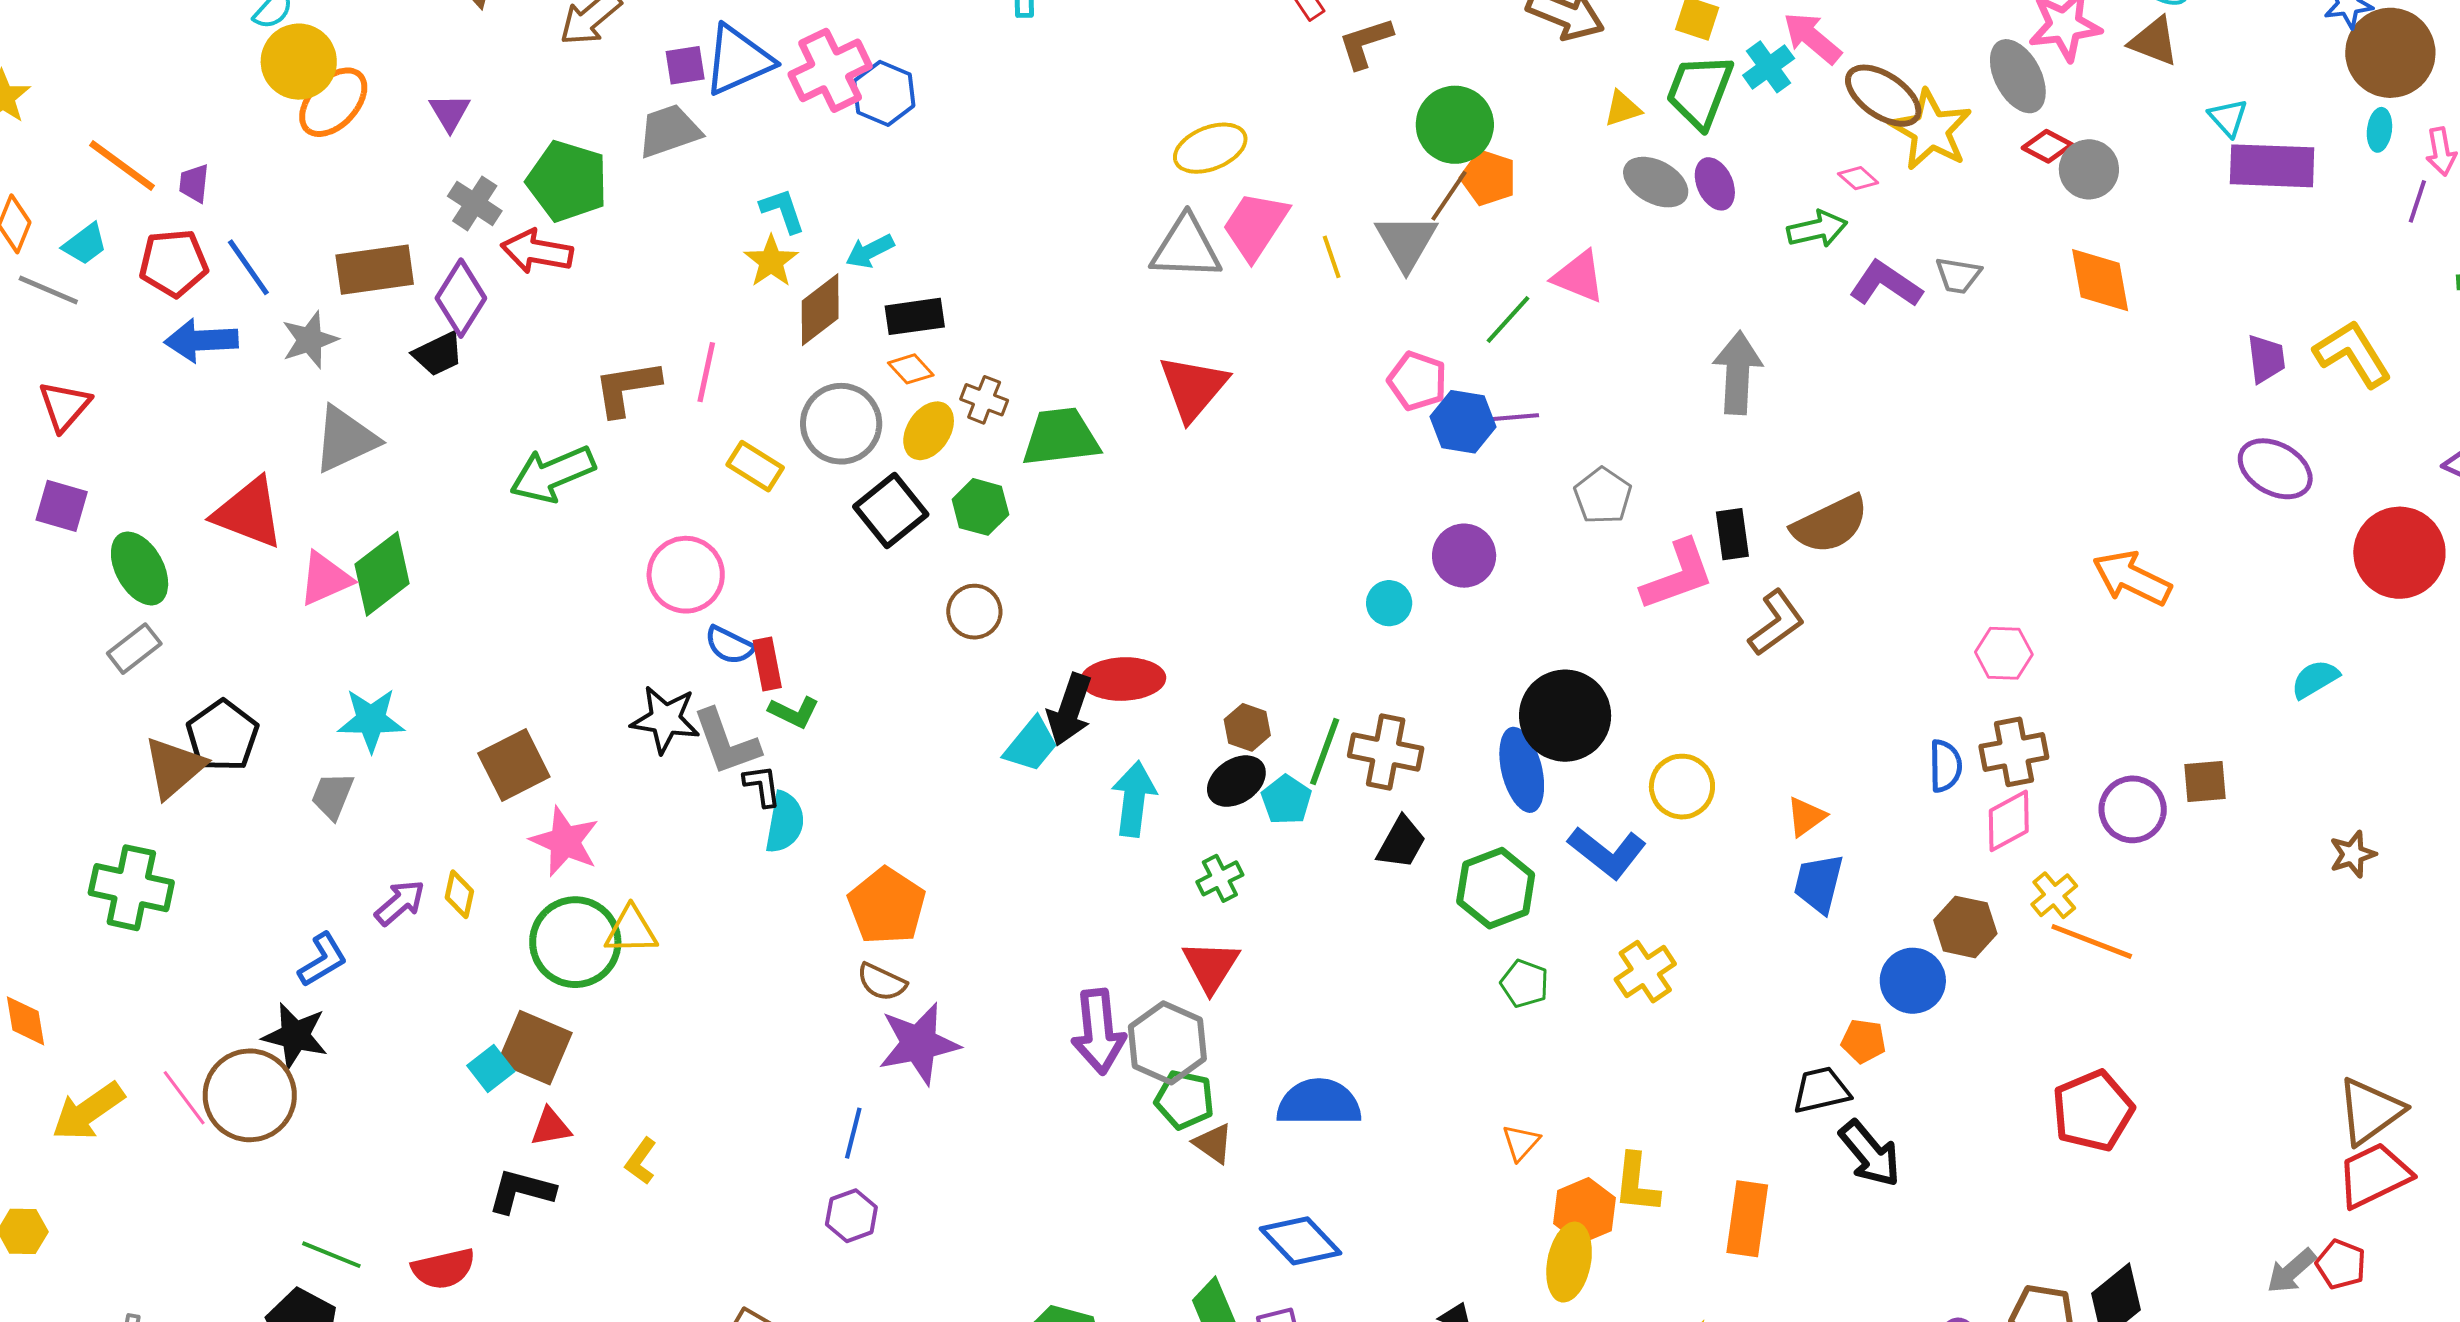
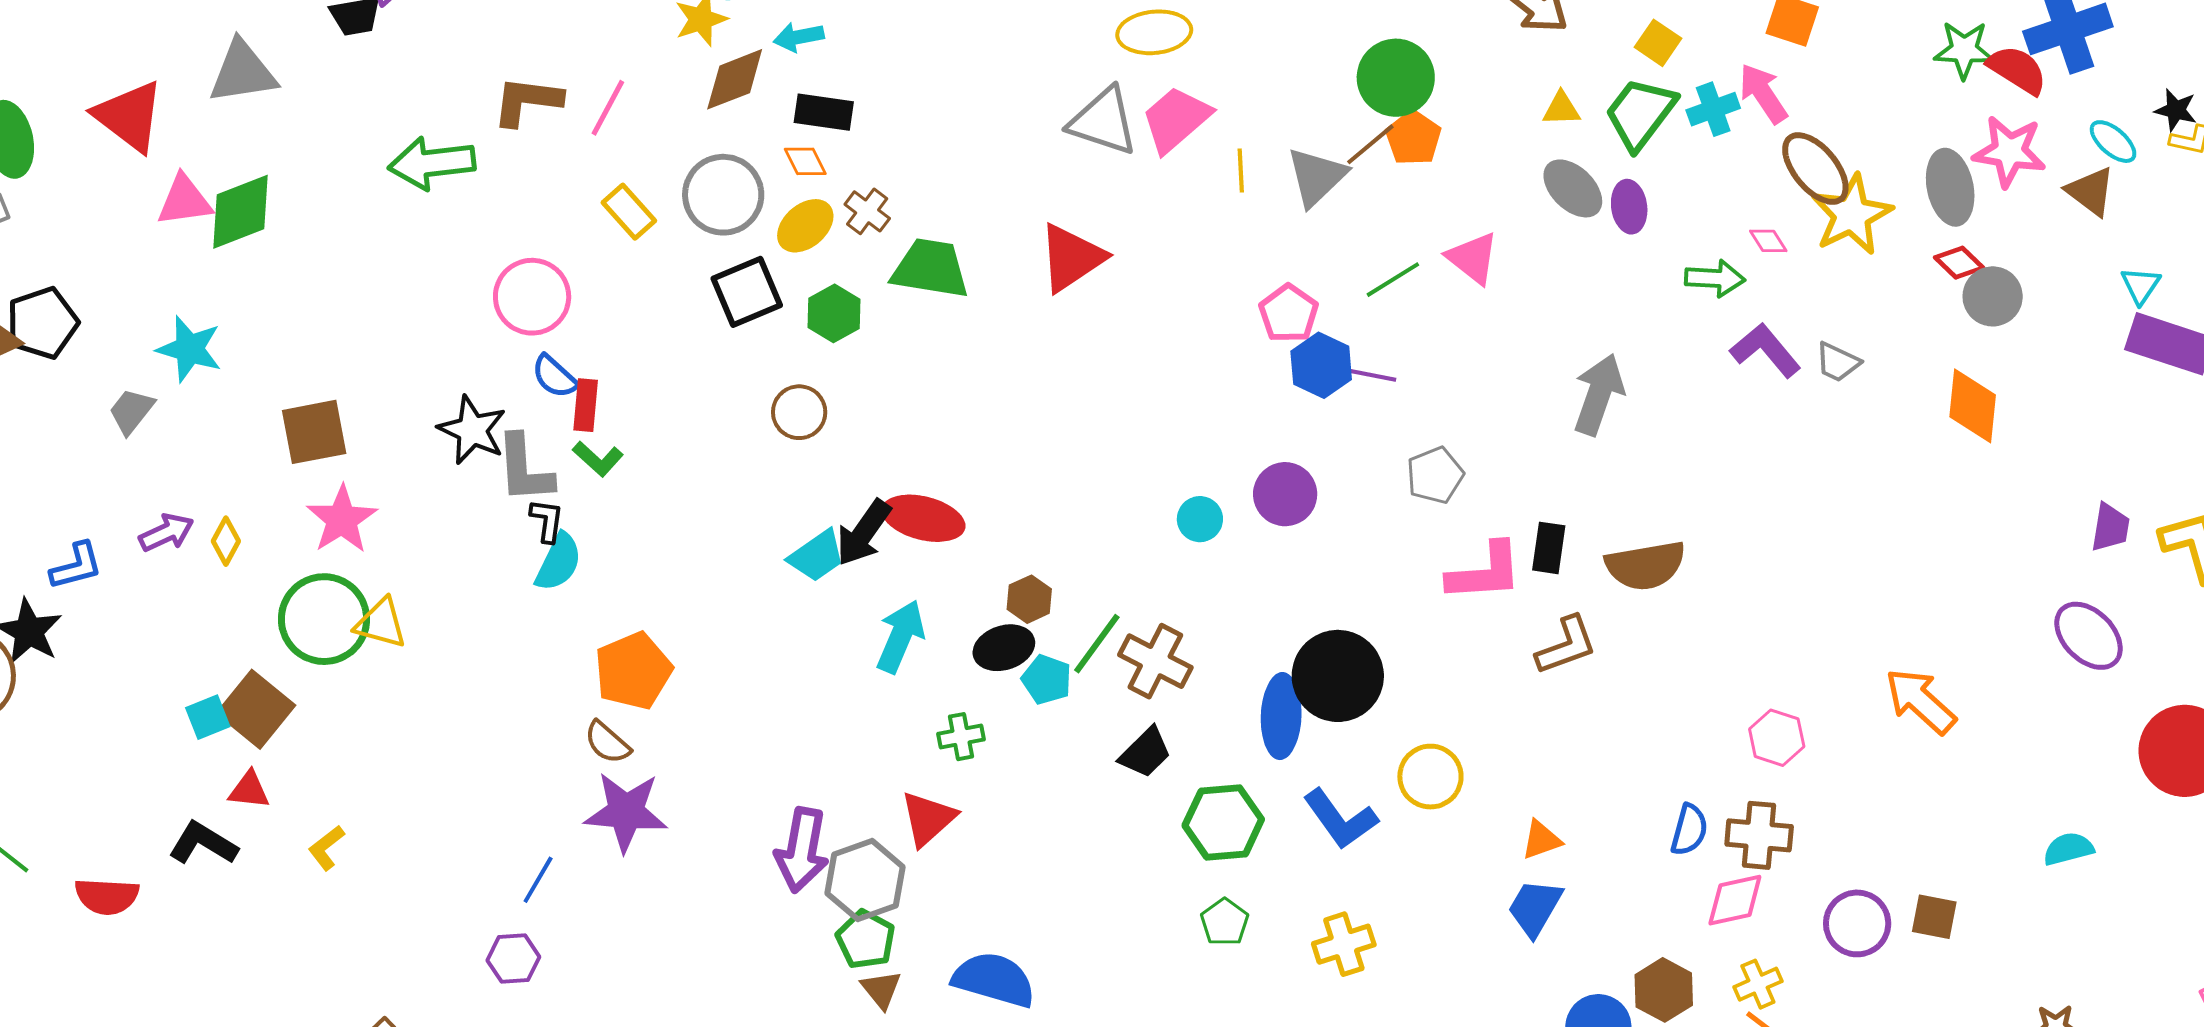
cyan pentagon: (1286, 800) -> (1047, 680), turned -30

